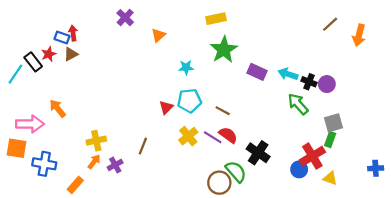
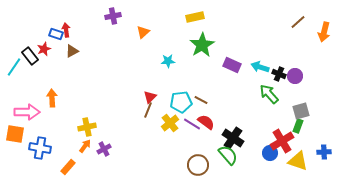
purple cross: (125, 18) -> (113, 16), turned 35
brown triangle: (71, 54) -> (72, 51), moved
cyan pentagon: (189, 101) -> (181, 102), moved
orange arrow: (58, 108) -> (52, 98), turned 36
brown line: (143, 146) -> (148, 110), moved
blue cross: (376, 168) -> (324, 152), moved
green semicircle: (236, 172) -> (228, 155), moved
yellow triangle: (330, 178) -> (298, 161), size x1.5

